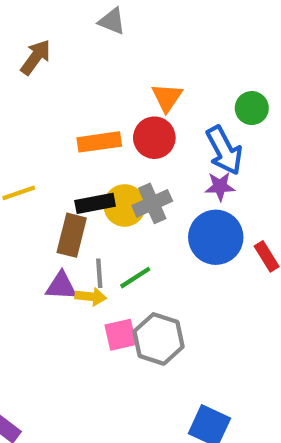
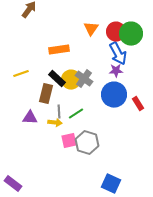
green circle: (252, 108) -> (131, 34), size x1.5
red circle: (154, 138) -> (116, 32), moved
black rectangle: (95, 203) -> (57, 79), turned 54
gray cross: (152, 203) -> (84, 79), turned -30
purple triangle: (61, 286) -> (30, 118), moved

